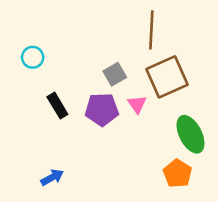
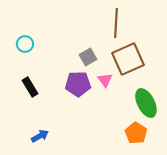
black rectangle: (57, 106) -> (30, 87), moved

